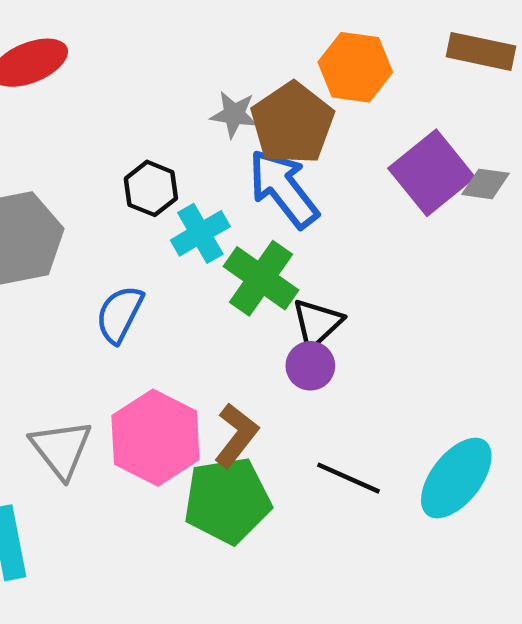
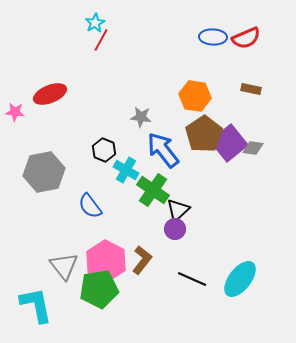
brown rectangle: (481, 51) -> (251, 89), size x0.7
brown pentagon: (292, 123) -> (204, 134), moved
cyan cross: (200, 233) -> (126, 170), turned -30
blue semicircle: (120, 314) -> (90, 206), turned -64
green pentagon: (227, 501) -> (99, 289), moved

